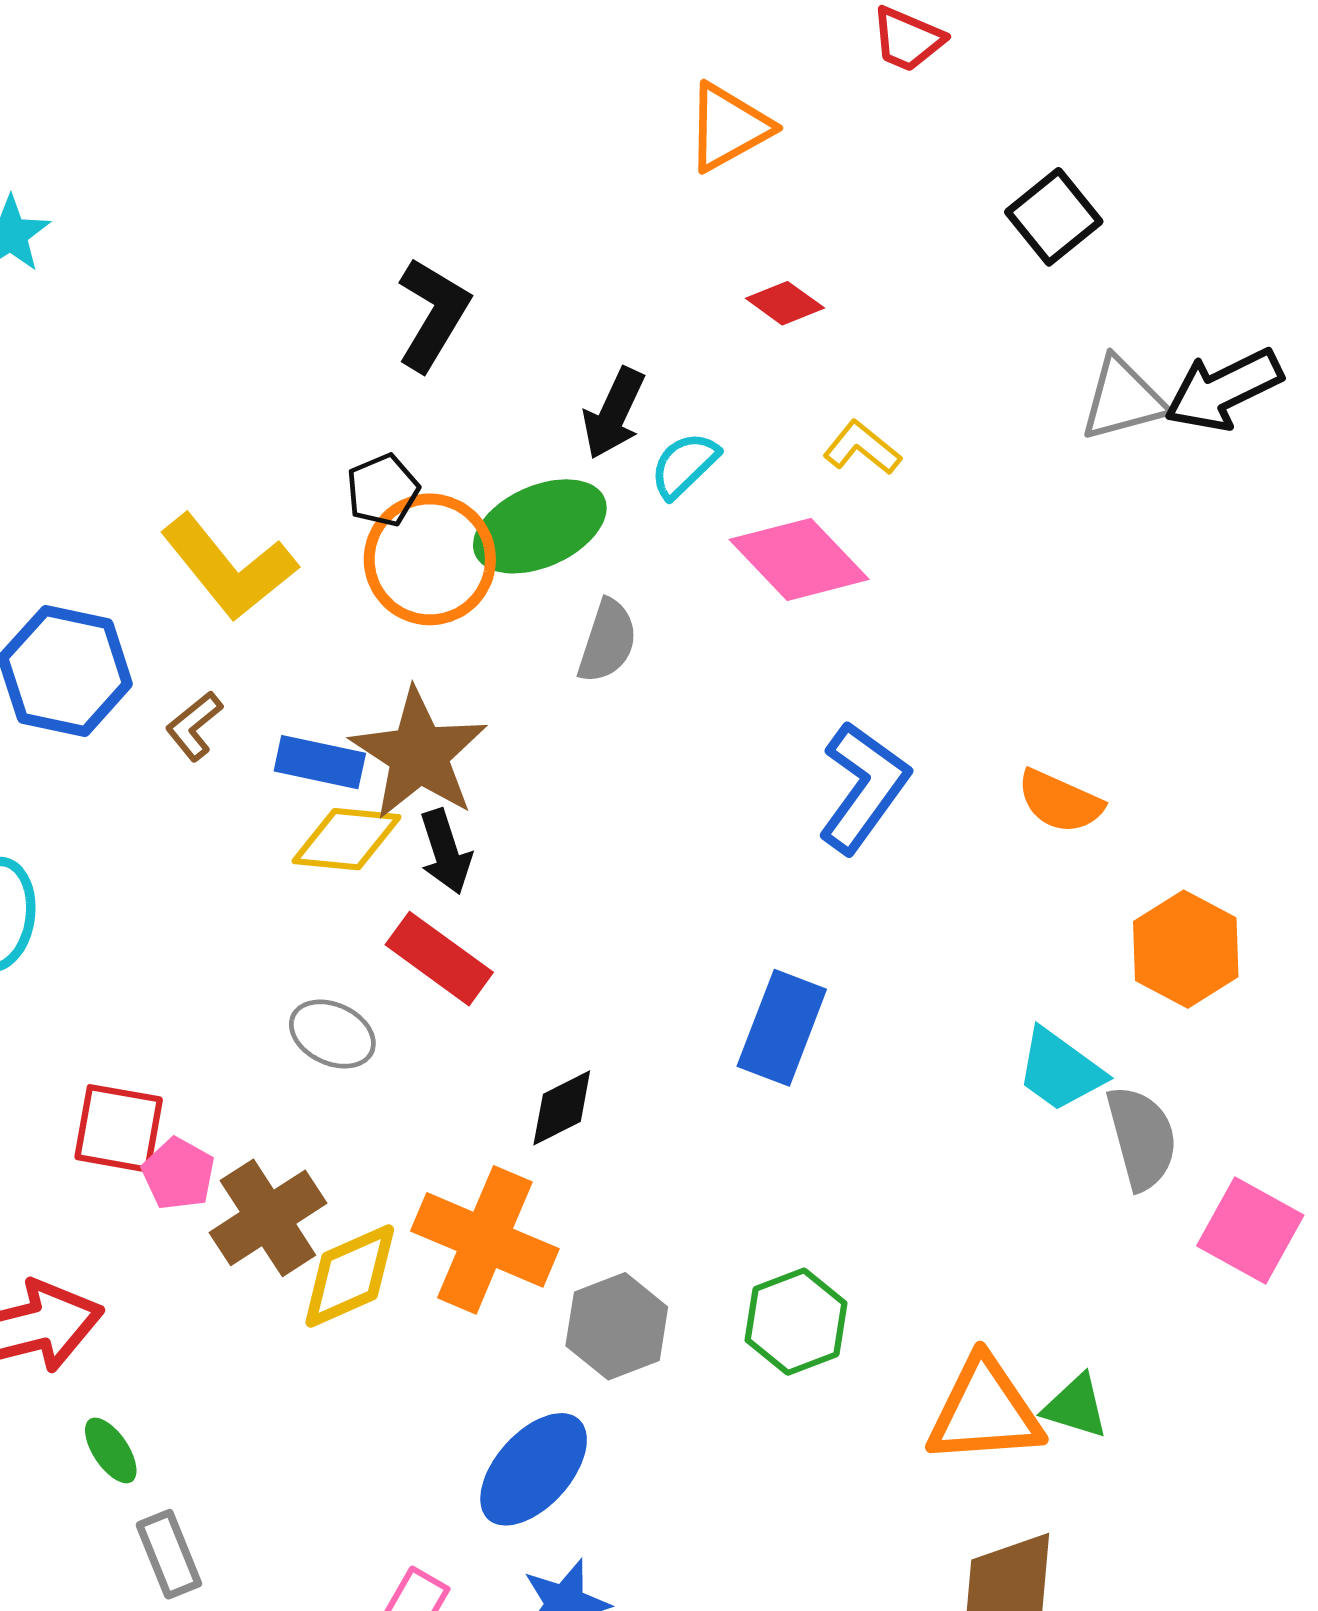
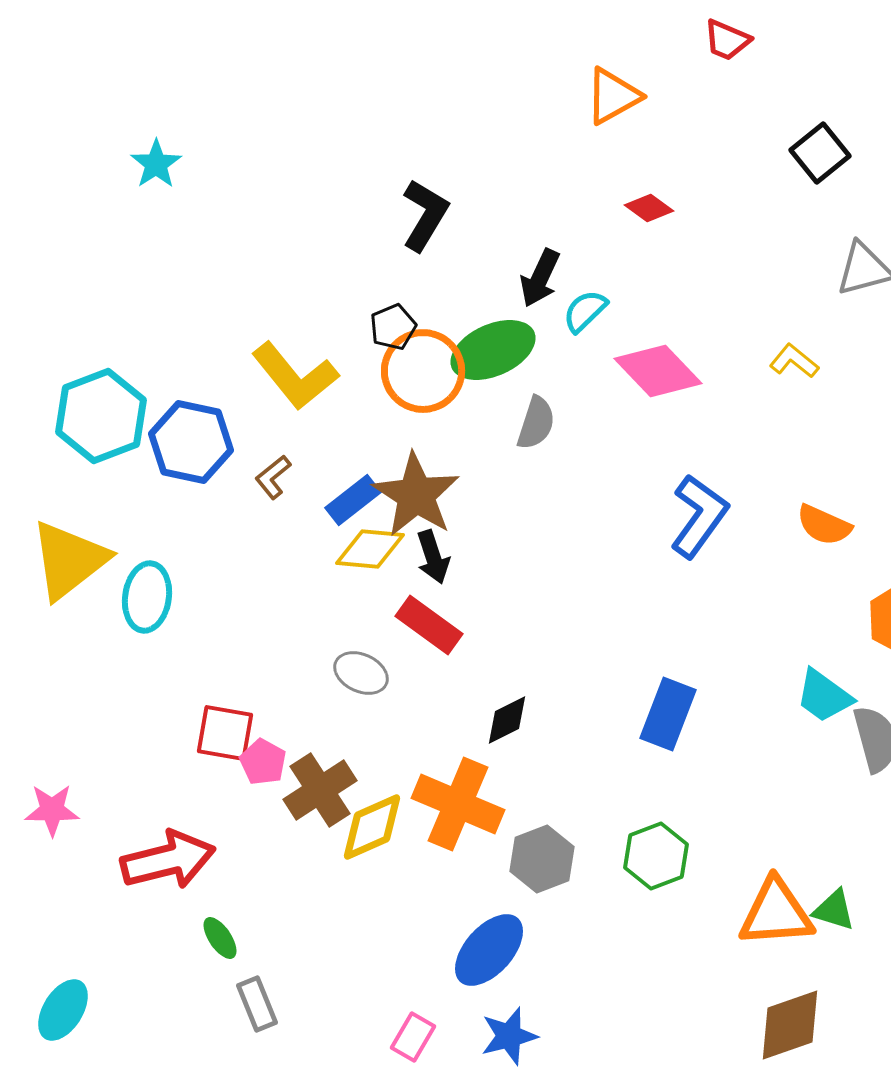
yellow L-shape: (862, 448) -> (794, 361), moved
blue rectangle: (320, 762) -> (353, 500), turned -50
blue rectangle: (782, 1028) -> (668, 714), moved

